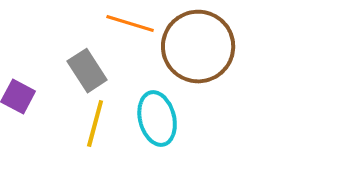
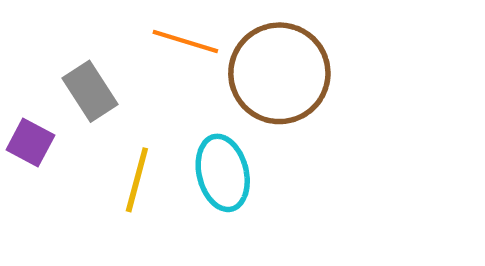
gray rectangle: (87, 71) -> (90, 91), moved

